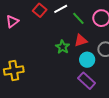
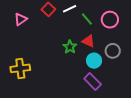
red triangle: (81, 40) -> (88, 41), turned 40

